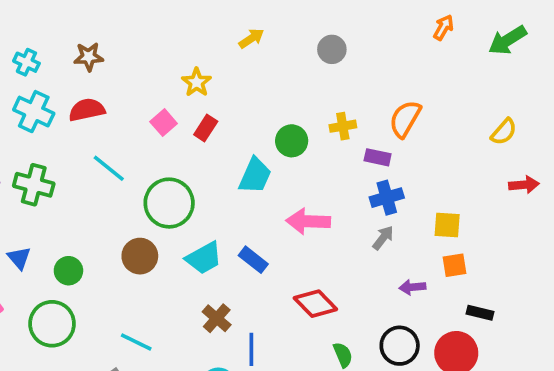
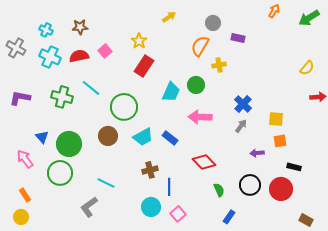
orange semicircle: (405, 119) -> (200, 46), moved
pink square: (164, 123) -> (105, 51), moved
red rectangle: (206, 128) -> (144, 66), size x1.5
green circle: (292, 141) -> (196, 85), moved
purple rectangle: (378, 157) -> (238, 38), moved
green cross: (34, 185) -> (62, 97), moved
blue cross: (387, 198) -> (243, 104), turned -30
green circle: (68, 271) -> (69, 144), size x1.6
brown cross: (217, 318) -> (150, 170), turned 35

